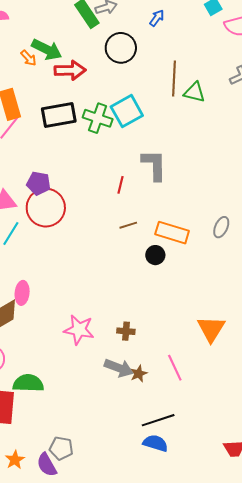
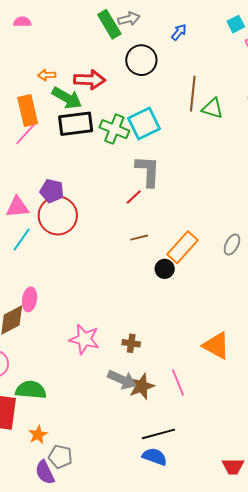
green arrow: (47, 50) -> (67, 98), moved
orange arrow: (28, 58) -> (47, 75), moved, turned 126
gray L-shape: (154, 165) -> (148, 171), moved
red line: (121, 185) -> (134, 197), turned 30
orange rectangle: (172, 233) -> (183, 247), turned -68
orange triangle: (211, 329) -> (216, 346), turned -36
brown star: (139, 374) -> (142, 386), size x1.5
orange star: (15, 460) -> (38, 435), moved

